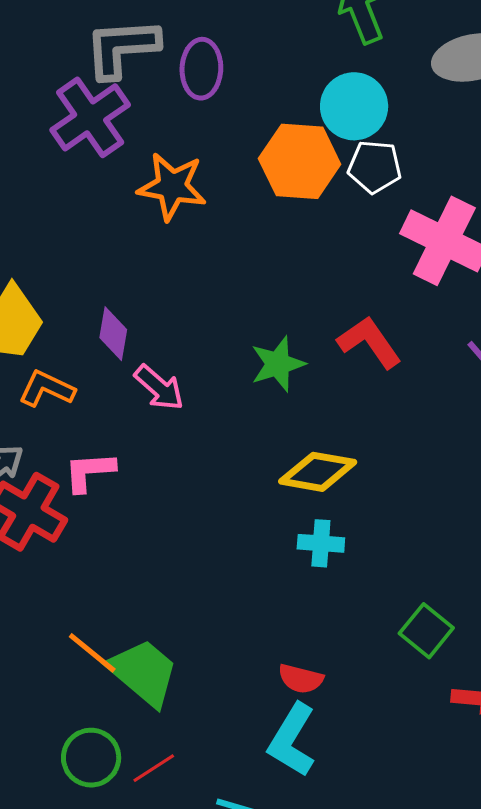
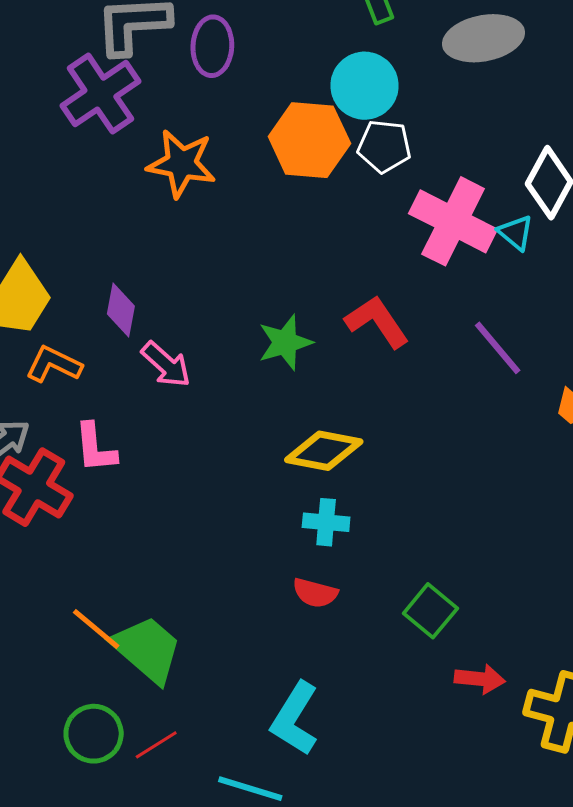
pink L-shape: (89, 472) -> (95, 448), turned -92
red semicircle: (301, 679) -> (315, 593), moved

